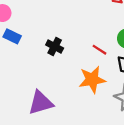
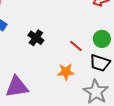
orange star: (92, 80) -> (66, 72), size x0.7

